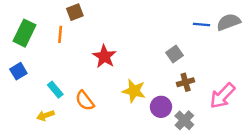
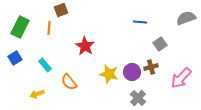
blue line: (202, 24) -> (140, 22), moved
gray square: (174, 54) -> (160, 44), moved
cyan rectangle: (55, 90) -> (45, 65), moved
purple circle: (161, 107) -> (132, 72), moved
gray cross: (184, 120) -> (138, 98), moved

